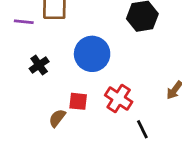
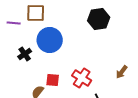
blue circle: (92, 54) -> (50, 40), moved

